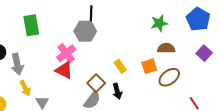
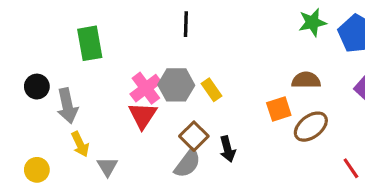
green star: (159, 23) -> (312, 22), moved
gray hexagon: (85, 31) -> (176, 85), moved
yellow rectangle: (120, 66) -> (212, 90), moved
red triangle: (64, 70) -> (143, 115), turned 36

